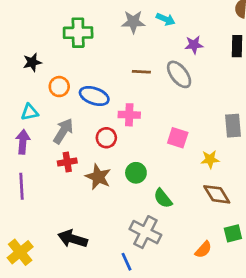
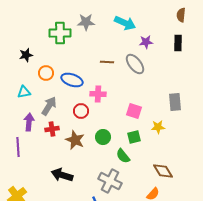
cyan arrow: (166, 19) -> (125, 23), size x1.5
gray star: (133, 22) -> (86, 22), moved
purple arrow: (23, 142) -> (29, 122), moved
brown diamond: (217, 194) -> (163, 171), moved
green square: (233, 233) -> (134, 137), moved
black arrow: (73, 239) -> (62, 175), moved

